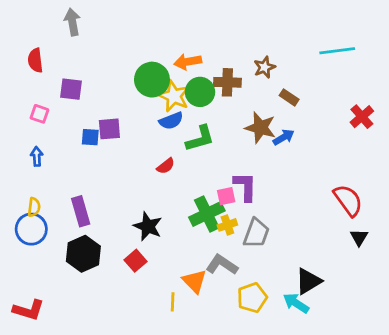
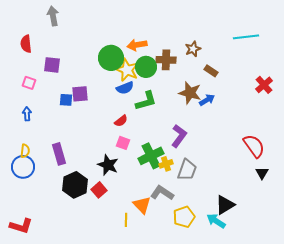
purple L-shape: (245, 187) -> (179, 136), turned 35
pink square: (226, 196) -> (123, 143), moved, turned 32
black hexagon: (83, 254) -> (75, 185), moved

